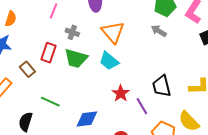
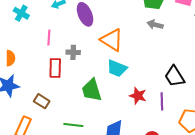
red rectangle: (49, 53) -> (55, 68), moved
green trapezoid: (76, 58) -> (92, 90), moved, turned 75
purple line: (142, 106) -> (162, 101), turned 48

